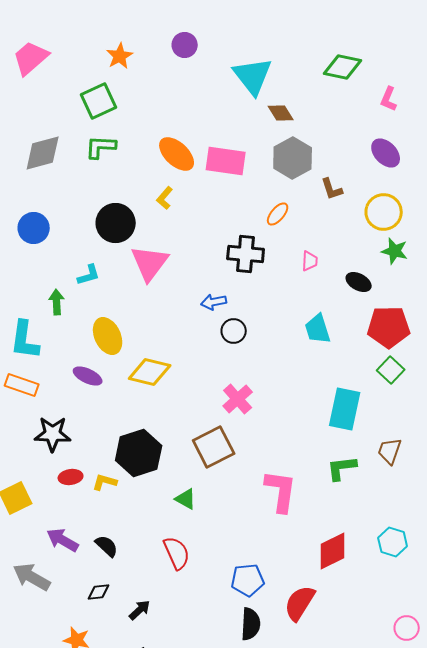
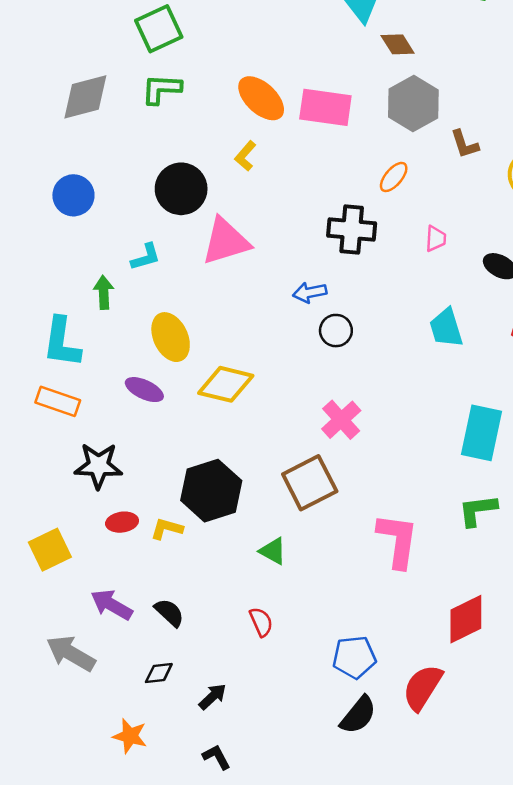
pink triangle: (150, 263) -> (226, 241), turned 36
red semicircle: (177, 553) -> (261, 622), size x0.7
black semicircle: (251, 624) -> (358, 715), turned 36

